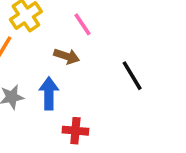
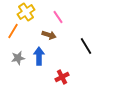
red cross: (75, 131) -> (62, 77), moved, turned -32

